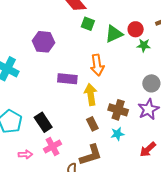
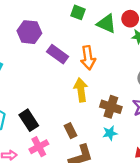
green triangle: (114, 34) -> (106, 24), turned 48
purple rectangle: (67, 79) -> (58, 54), moved, turned 30
brown rectangle: (92, 124) -> (71, 131), moved

